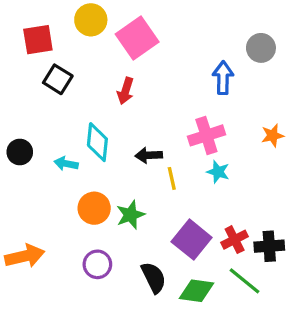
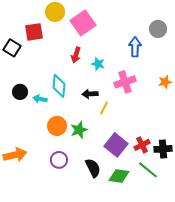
red square: (38, 40) -> (34, 32), moved
black square: (58, 79) -> (12, 48), moved
black circle: (20, 152) -> (20, 92), moved
cyan star: (218, 172) -> (98, 64), moved
yellow line: (172, 178) -> (104, 108), turned 40

